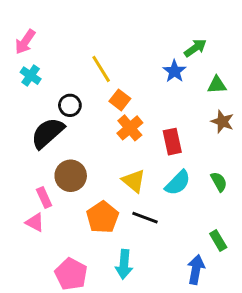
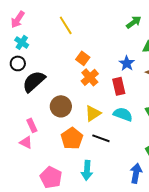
yellow line: (101, 69) -> (66, 25), moved
blue star: (174, 71) -> (127, 63), moved
black circle: (70, 105) -> (18, 63), moved
brown circle: (71, 176) -> (61, 106), moved
yellow triangle: (134, 181) -> (93, 113), turned 48
cyan semicircle: (178, 183) -> (123, 114), turned -114

